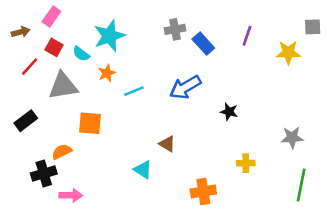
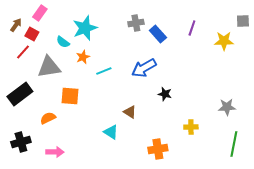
brown arrow: (21, 32) -> (16, 25), turned -40
red square: (54, 47) -> (32, 34), moved
black star: (229, 112) -> (165, 94), moved
black rectangle: (26, 121) -> (20, 94), size x1.4
black cross: (44, 173) -> (21, 142), moved

